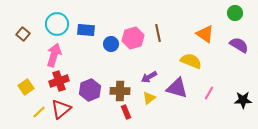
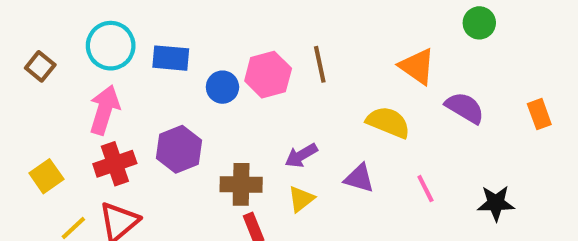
purple semicircle: (239, 45) -> (465, 108), moved
purple triangle: (177, 88) -> (359, 178), size x0.7
purple hexagon: (90, 90) -> (179, 149), moved
pink line: (209, 93) -> (425, 189), turned -56

